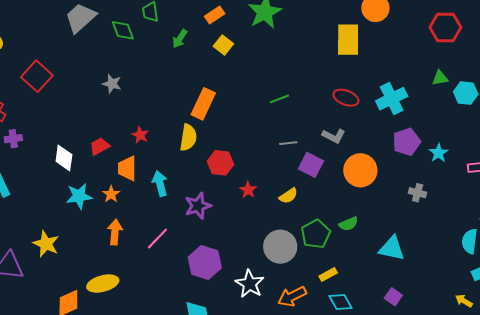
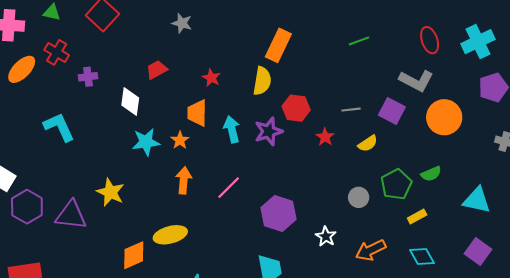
red ellipse: (346, 98) -> (430, 40), turned 50
gray L-shape: (334, 136) -> (416, 81), size x1.4
purple cross: (13, 139) -> (88, 77), moved
gray line: (288, 143) -> (351, 110), moved
red trapezoid: (100, 146) -> (157, 70), moved
purple star: (198, 206) -> (269, 131), moved
gray circle: (280, 247) -> (359, 197), size x0.6
yellow rectangle: (328, 275) -> (417, 217), moved
white star: (250, 284) -> (326, 236), size x0.7
purple square: (393, 297) -> (478, 251), size x1.4

